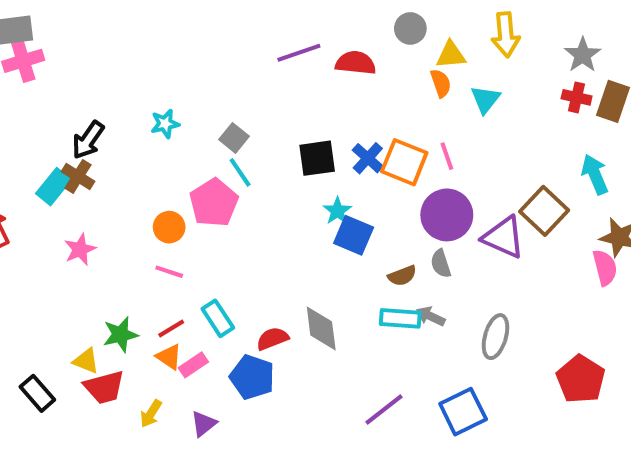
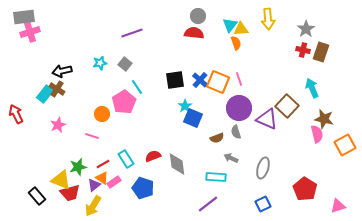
gray circle: (410, 28) -> (198, 16), moved
purple line: (299, 53) -> (132, 33), moved
cyan triangle: (485, 99) -> (230, 25), moved
gray square: (234, 138) -> (125, 64), moved
black arrow: (88, 140) -> (62, 71), turned 42
pink line: (169, 272) -> (92, 136), moved
cyan rectangle: (400, 318) -> (216, 177), moved
red semicircle: (273, 339) -> (153, 156), moved
yellow triangle: (86, 361) -> (61, 180), size x1.5
blue square: (463, 412) -> (263, 204), moved, size x0.7
yellow arrow: (151, 414) -> (93, 206), size x1.5
purple triangle: (204, 424) -> (94, 185), moved

